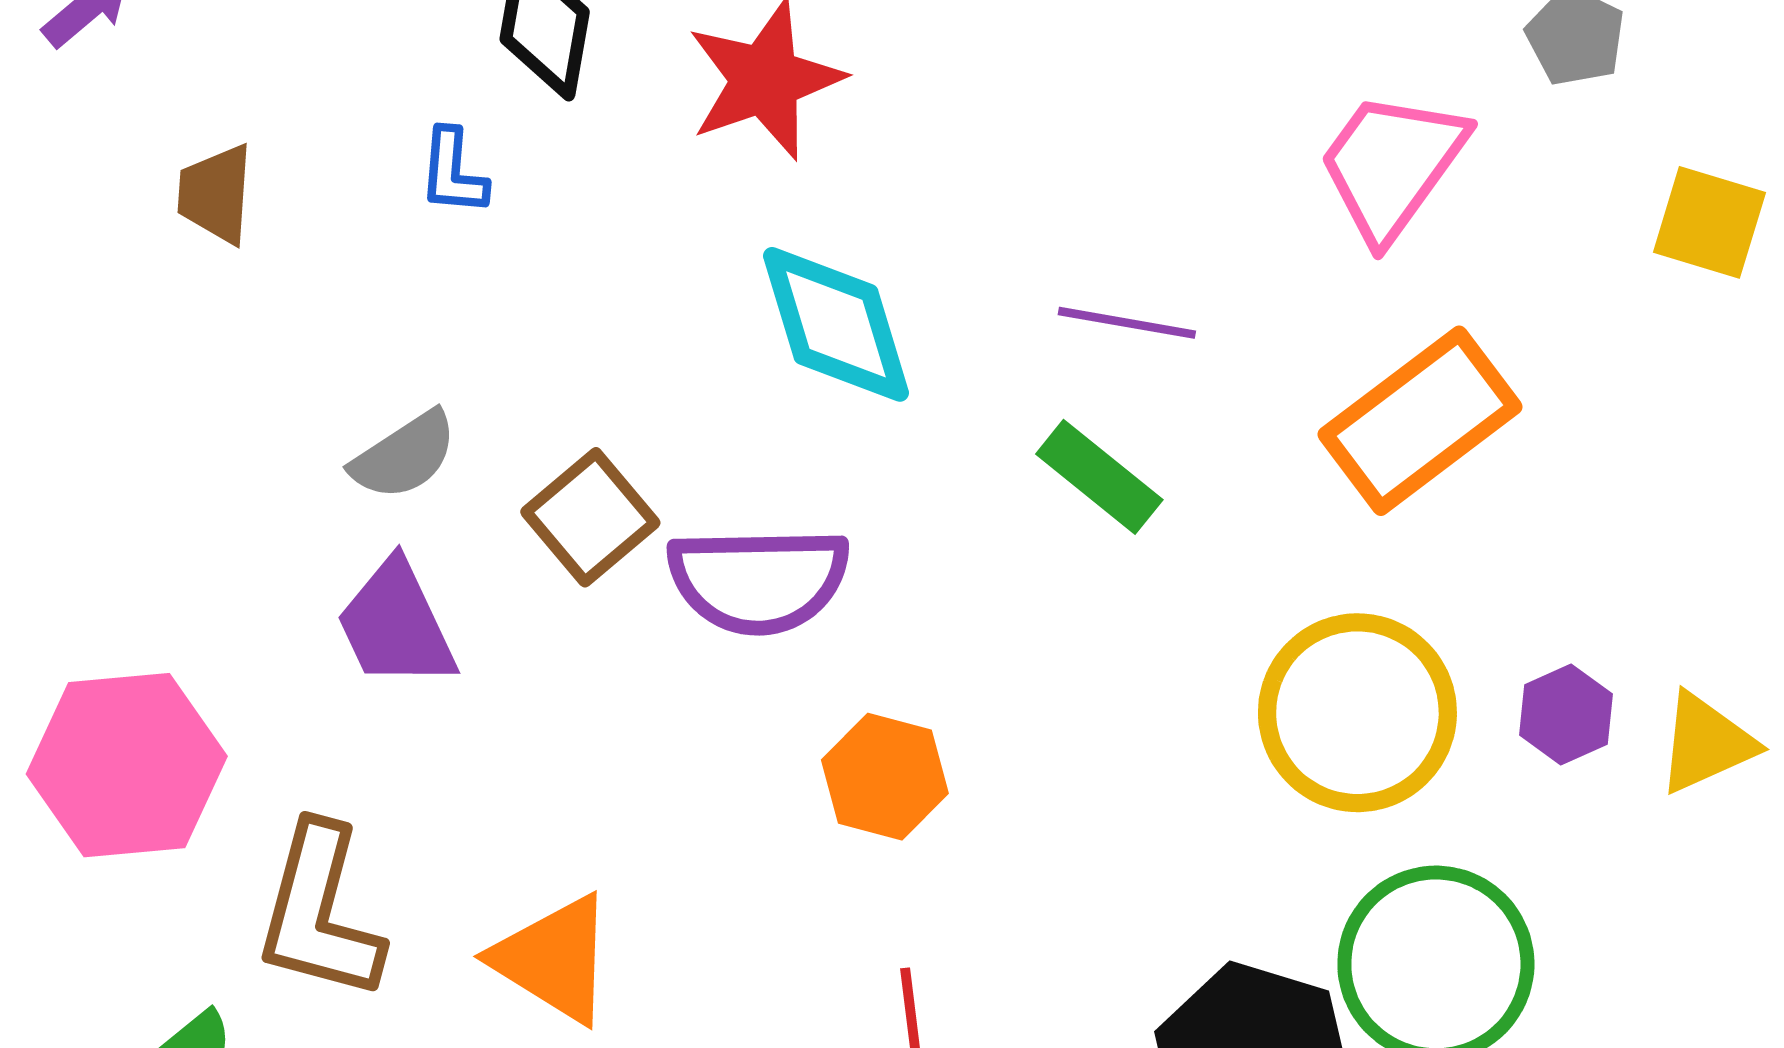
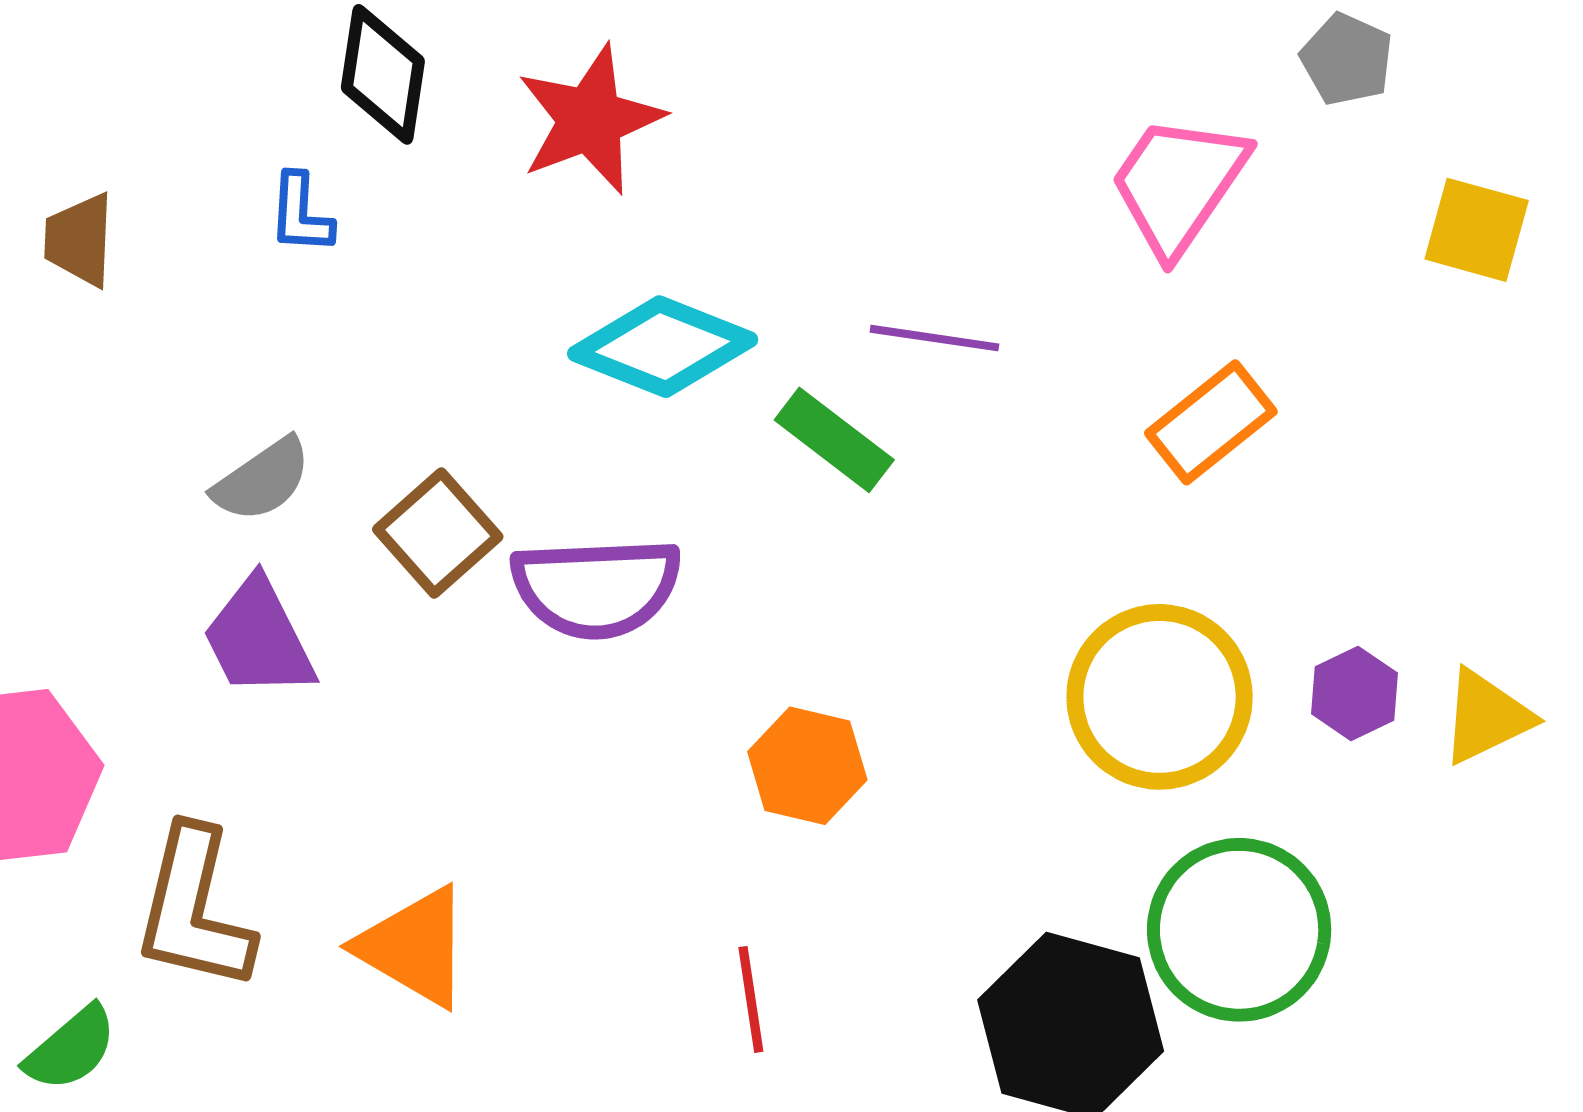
cyan diamond: (836, 324) -> (663, 347), turned -50
orange rectangle: (1420, 421) -> (1211, 422), size x0.7
green rectangle: (1099, 477) -> (834, 440), moved
orange hexagon: (885, 777) -> (807, 766), moved

